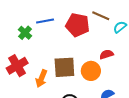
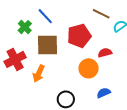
blue line: (45, 21) -> (45, 16), turned 54
red pentagon: (78, 25) -> (79, 36), moved, turned -30
brown square: (64, 67) -> (48, 45), moved

